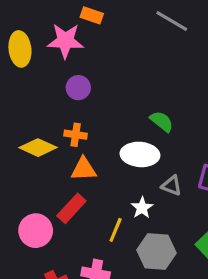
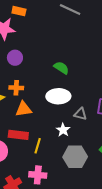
green semicircle: (162, 121) -> (61, 68), moved
red rectangle: (71, 208) -> (18, 135), turned 60
yellow line: (116, 230) -> (38, 146), moved

